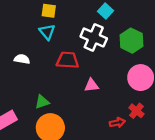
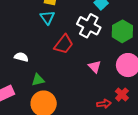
white semicircle: (22, 59) -> (21, 57), moved
red trapezoid: (68, 60) -> (64, 44), turned 120
pink triangle: (91, 85) -> (95, 67), moved, turned 48

